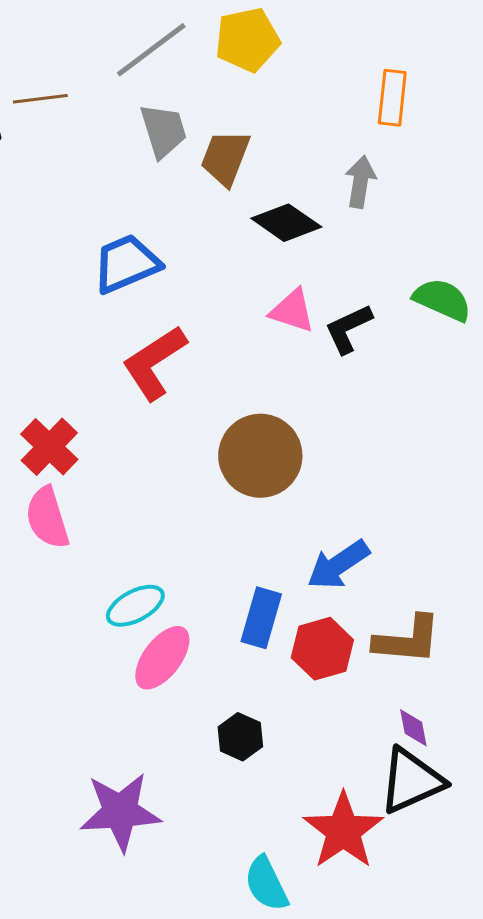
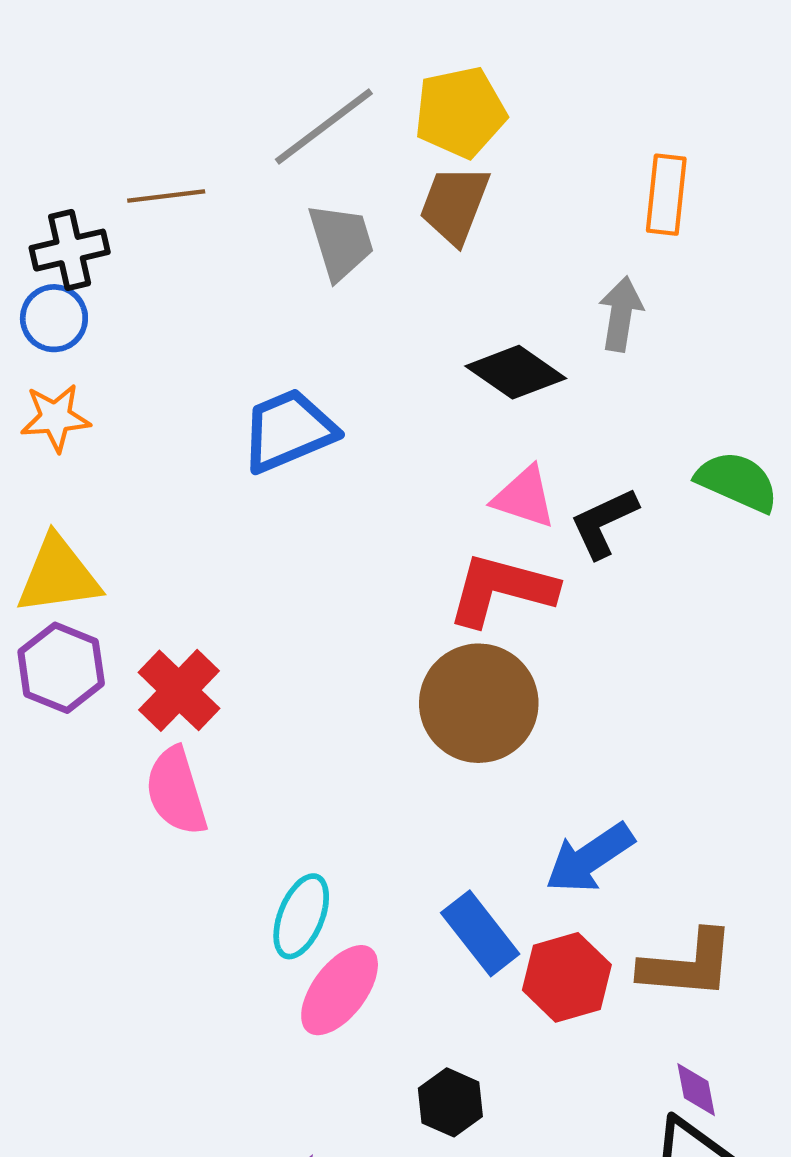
brown trapezoid: (225, 158) -> (455, 205), moved
red L-shape: (154, 363) -> (501, 590), moved, turned 48
cyan ellipse: (135, 606) -> (301, 916), turned -40
blue rectangle: (261, 618) -> (480, 933), turned -54

